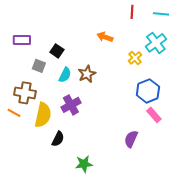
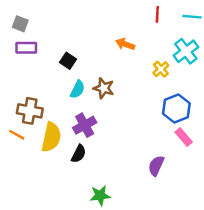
gray square: (39, 66) -> (20, 24), moved
brown star: (87, 74) -> (104, 88), turned -30
black semicircle: (58, 139) -> (79, 154), moved

